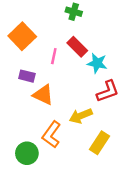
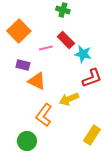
pink line: (54, 56) -> (46, 48), turned 64
yellow rectangle: (99, 143) -> (92, 135), moved
green circle: (27, 153) -> (27, 141), moved

